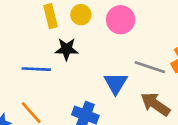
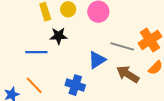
blue triangle: (116, 83) -> (97, 60), turned 30

